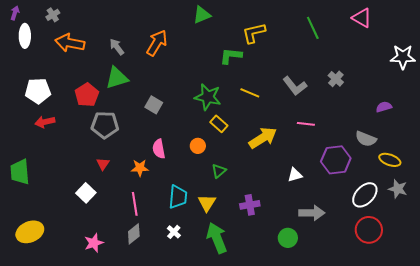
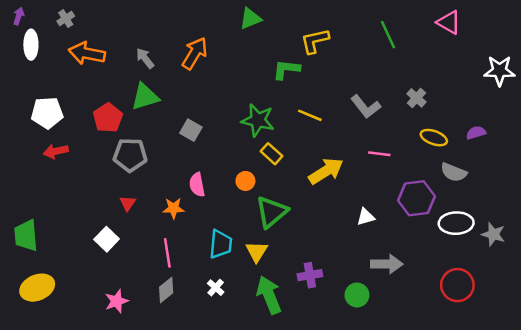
yellow ellipse: (390, 160) -> (434, 138), moved
green triangle: (219, 171) -> (271, 212), size x1.8
green trapezoid: (20, 172) -> (26, 236), moved
white ellipse: (365, 195) -> (456, 223), moved, turned 44
purple cross: (250, 205) -> (310, 275), moved

